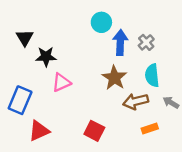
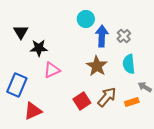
brown arrow: (136, 101) -> (107, 97), moved, turned 145
orange rectangle: (150, 128) -> (132, 102), moved
red square: (94, 131) -> (82, 101), moved, turned 30

